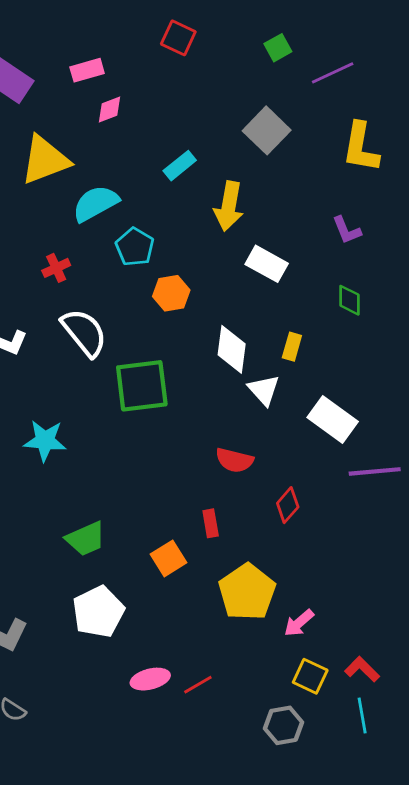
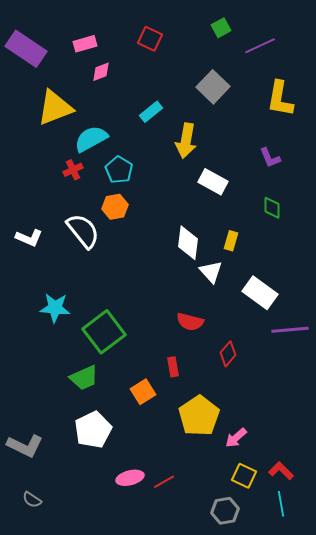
red square: (178, 38) -> (150, 39), moved
red cross: (56, 268) -> (73, 170), moved
orange hexagon: (171, 293) -> (115, 207), moved
green square: (142, 386) -> (104, 332), moved, turned -30

